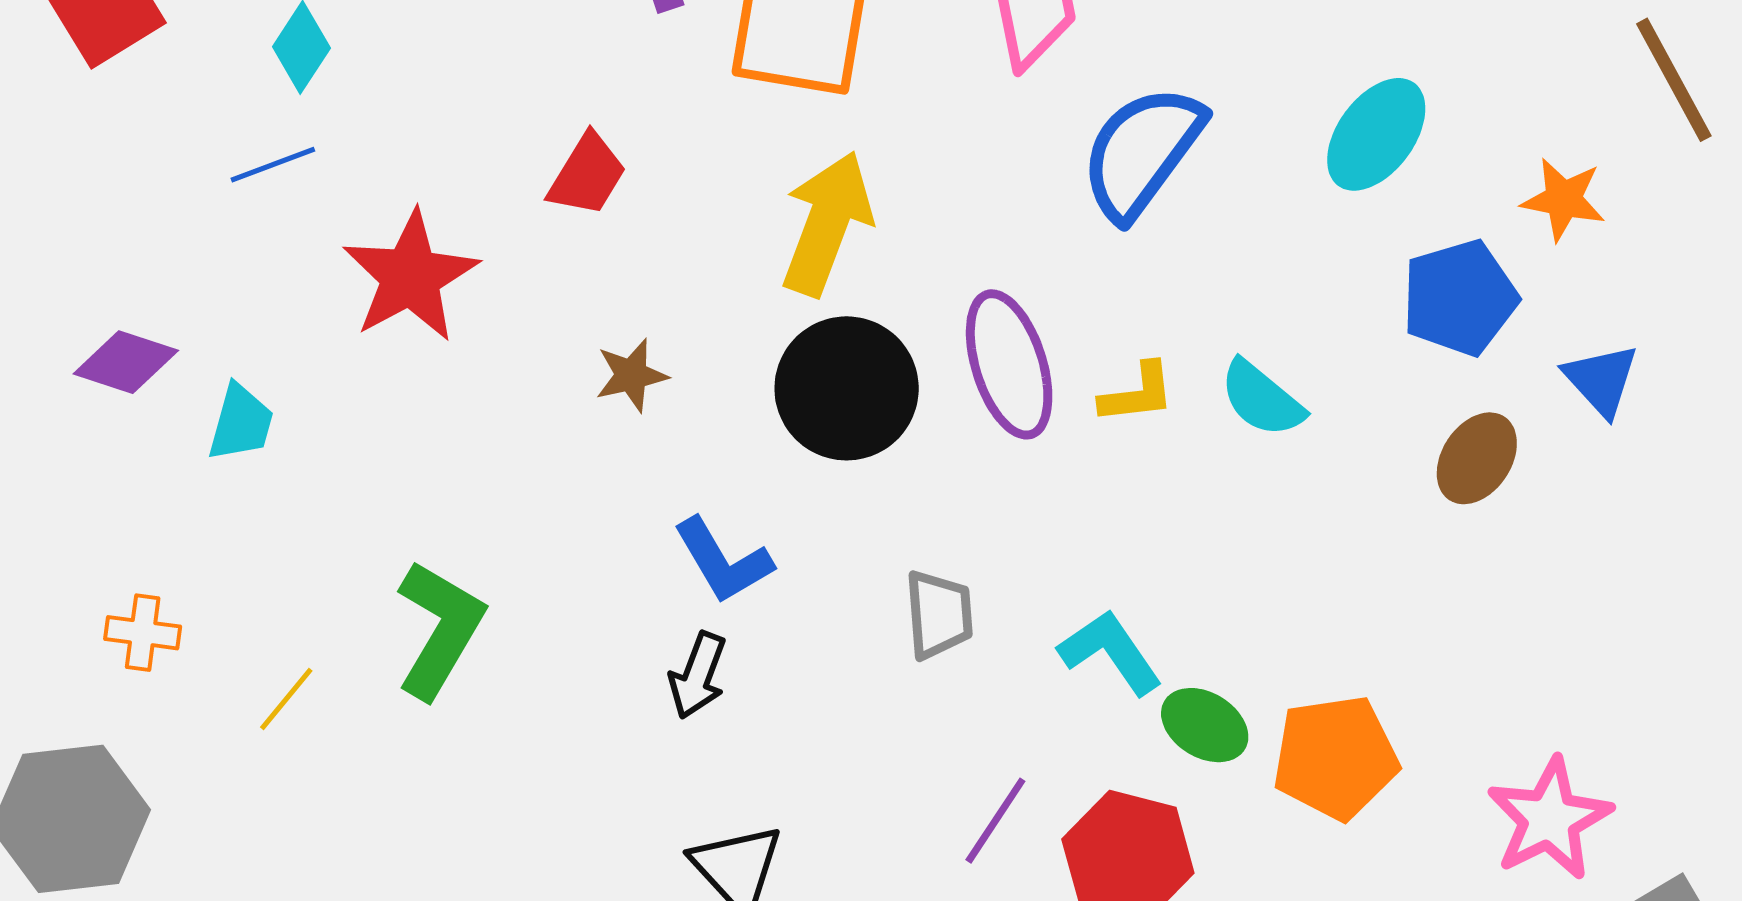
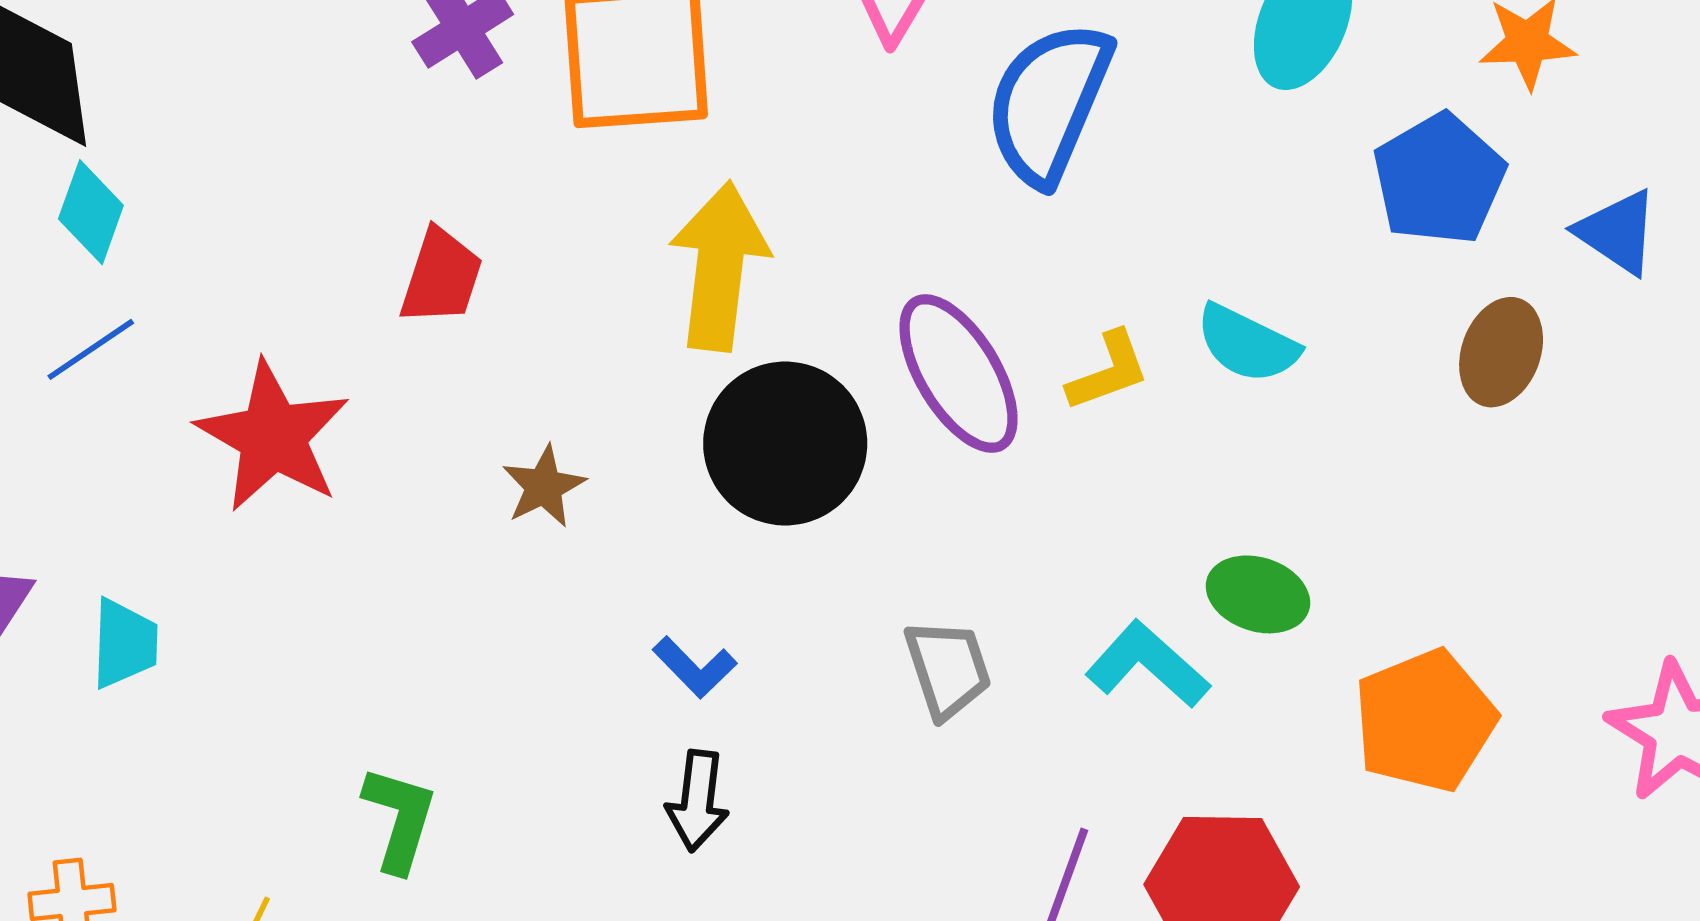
blue L-shape: (723, 561) -> (695, 667), size x0.7
green L-shape: (440, 629) -> (400, 819), size x0.7
green ellipse: (1205, 725) -> (1258, 594), moved

